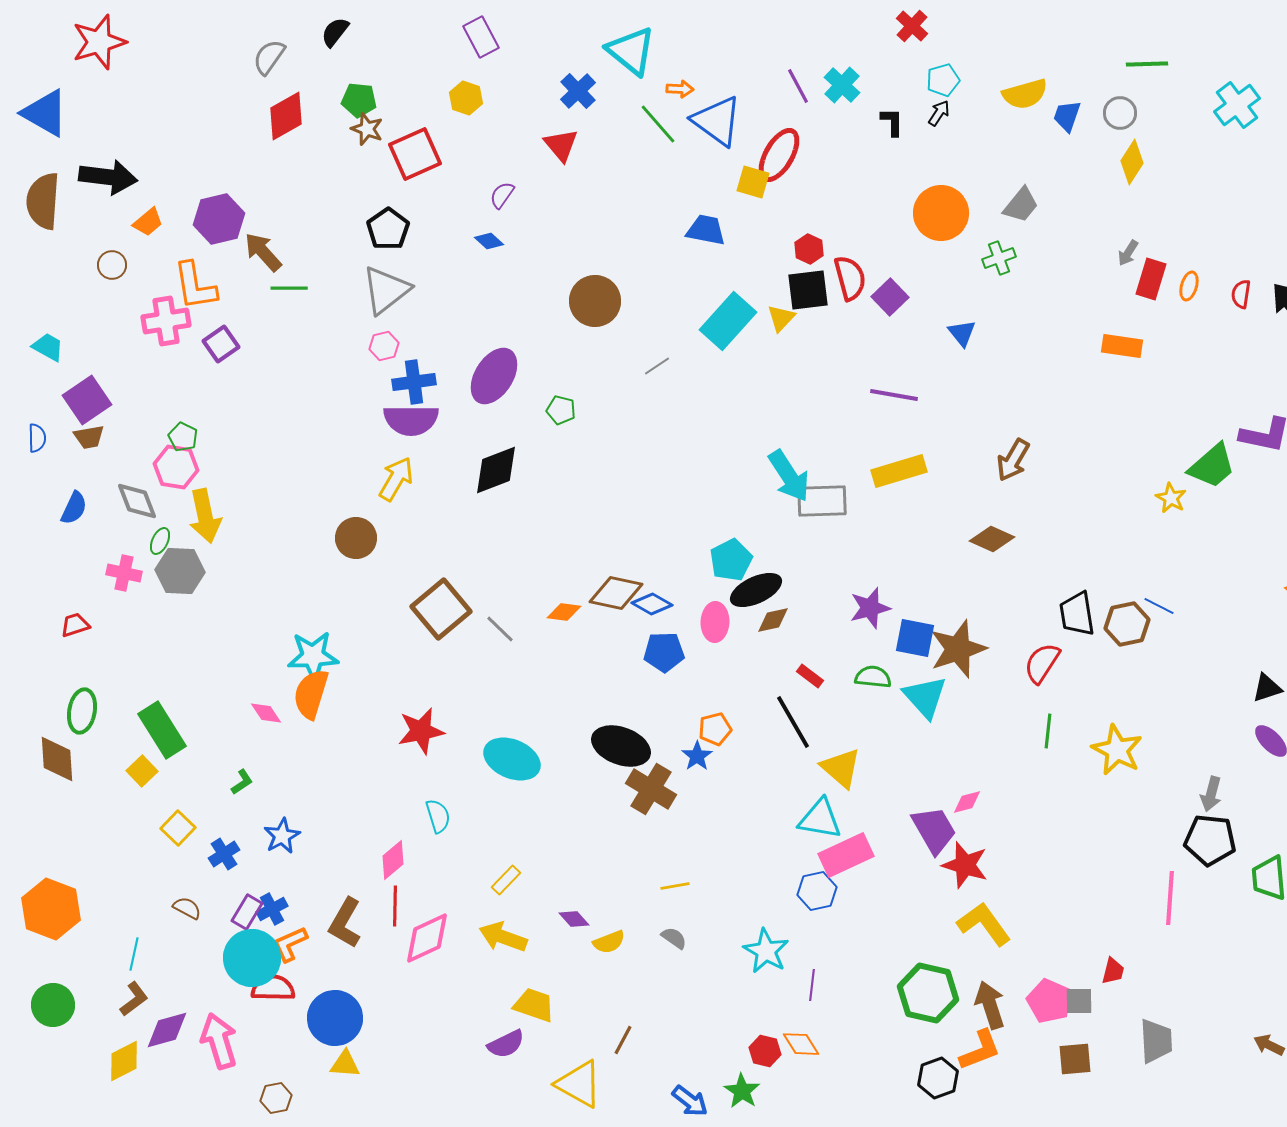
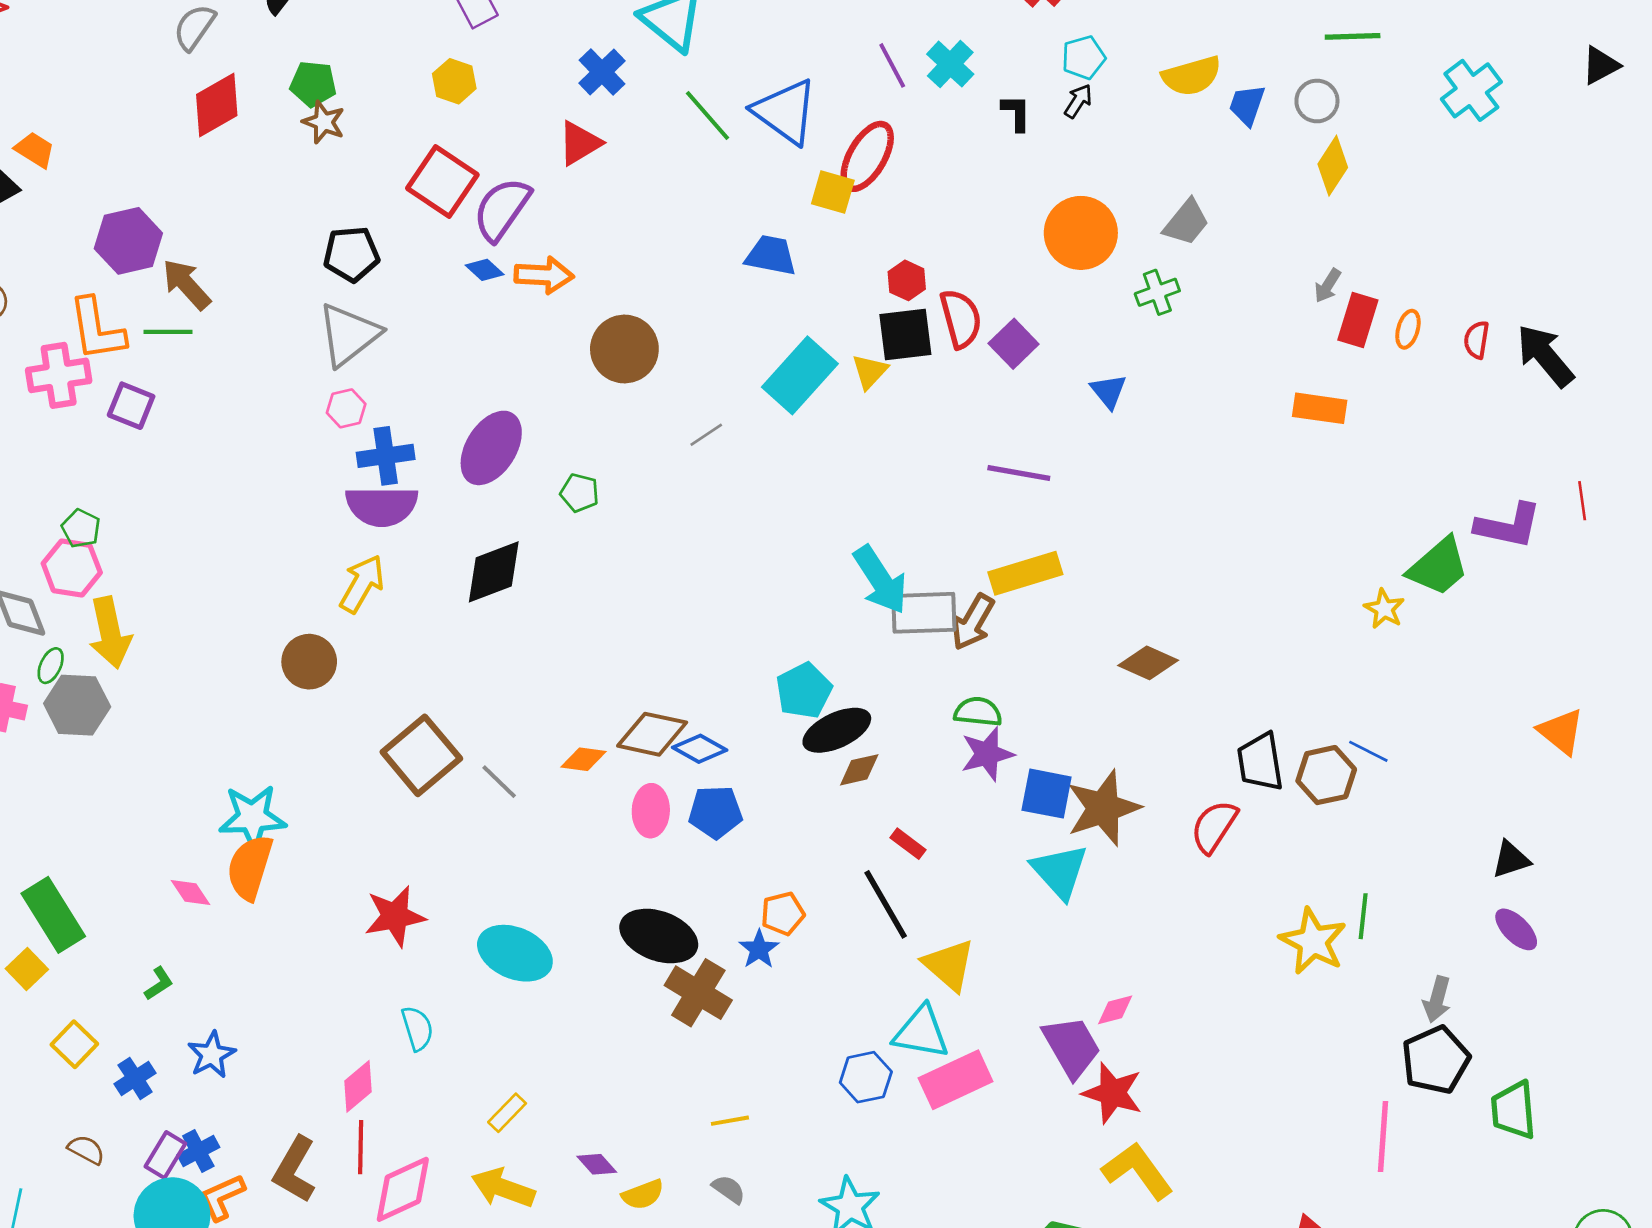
orange arrow: (680, 89) -> (544, 275), moved, size x1.6
red triangle: (561, 145) -> (580, 143), turned 39
red square: (415, 154) -> (442, 181), moved, turned -32
purple semicircle: (502, 195) -> (502, 209), size x1.8
orange trapezoid: (148, 222) -> (35, 150), moved, turned -108
black pentagon: (388, 229) -> (351, 254), turned 30
green line: (289, 288) -> (168, 332), moved
purple square: (221, 344) -> (131, 406), turned -33
brown arrow: (1013, 460) -> (973, 622), moved
pink ellipse: (715, 622) -> (651, 811), moved
green semicircle: (873, 677) -> (978, 712), moved
green line: (1048, 731) -> (1363, 916), moved
black pentagon: (1210, 840) -> (1436, 1060), turned -30
blue hexagon: (817, 891) -> (866, 1077), moved

